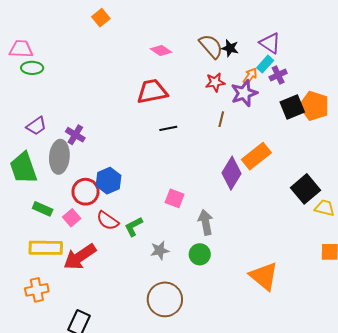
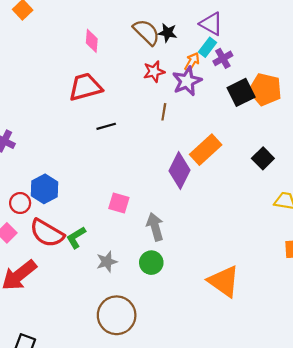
pink diamond: (161, 50) -> (92, 41), turned 65
black square: (305, 189) -> (263, 158), moved, size x0.7
red circle: (86, 192) -> (20, 203), size x0.7
red semicircle: (108, 221) -> (47, 233), size x1.4

